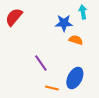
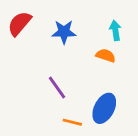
cyan arrow: (83, 12) -> (115, 30), moved
blue star: (64, 23) -> (64, 32), moved

